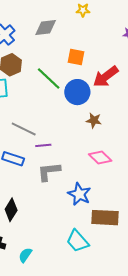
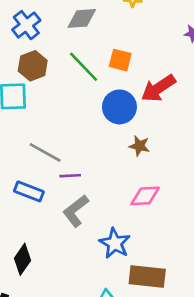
green line: (49, 78) -> (84, 67), moved
pink diamond: (100, 157) -> (145, 196), turned -50
gray L-shape: (49, 172) -> (76, 211), turned -35

